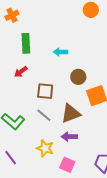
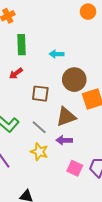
brown circle: (78, 77) -> (74, 80), size x1.5
gray line: (44, 115) -> (39, 127), moved
pink square: (67, 165) -> (75, 168), moved

